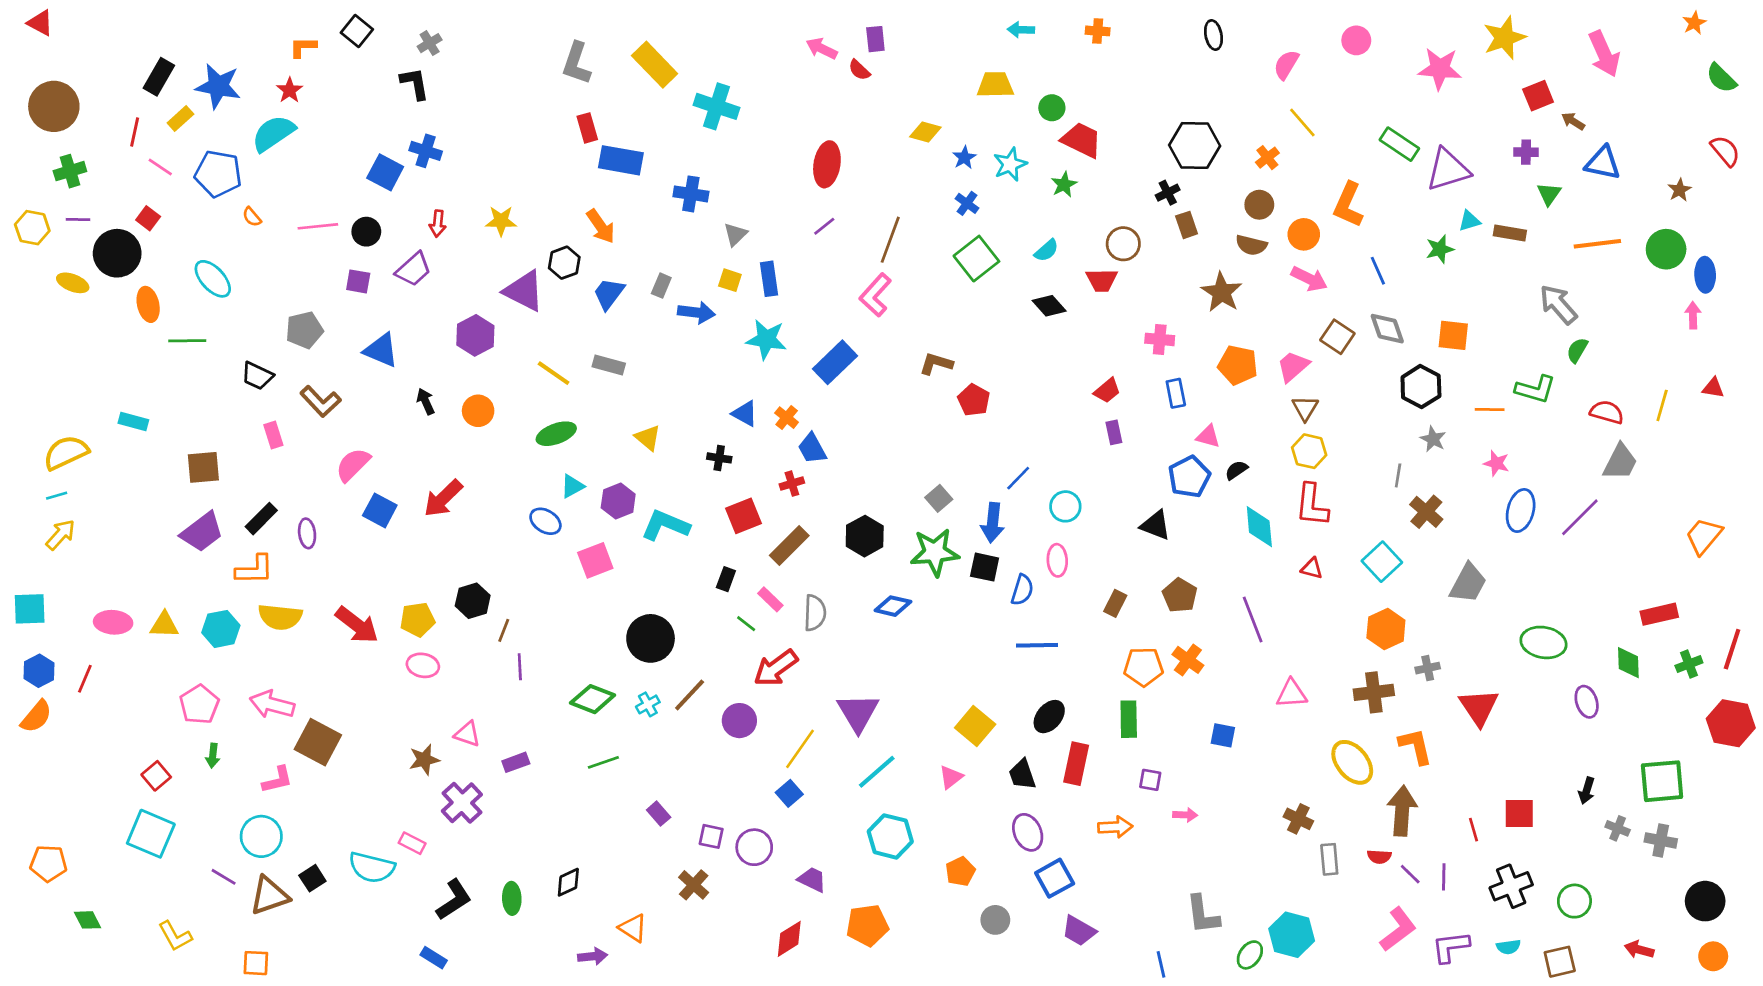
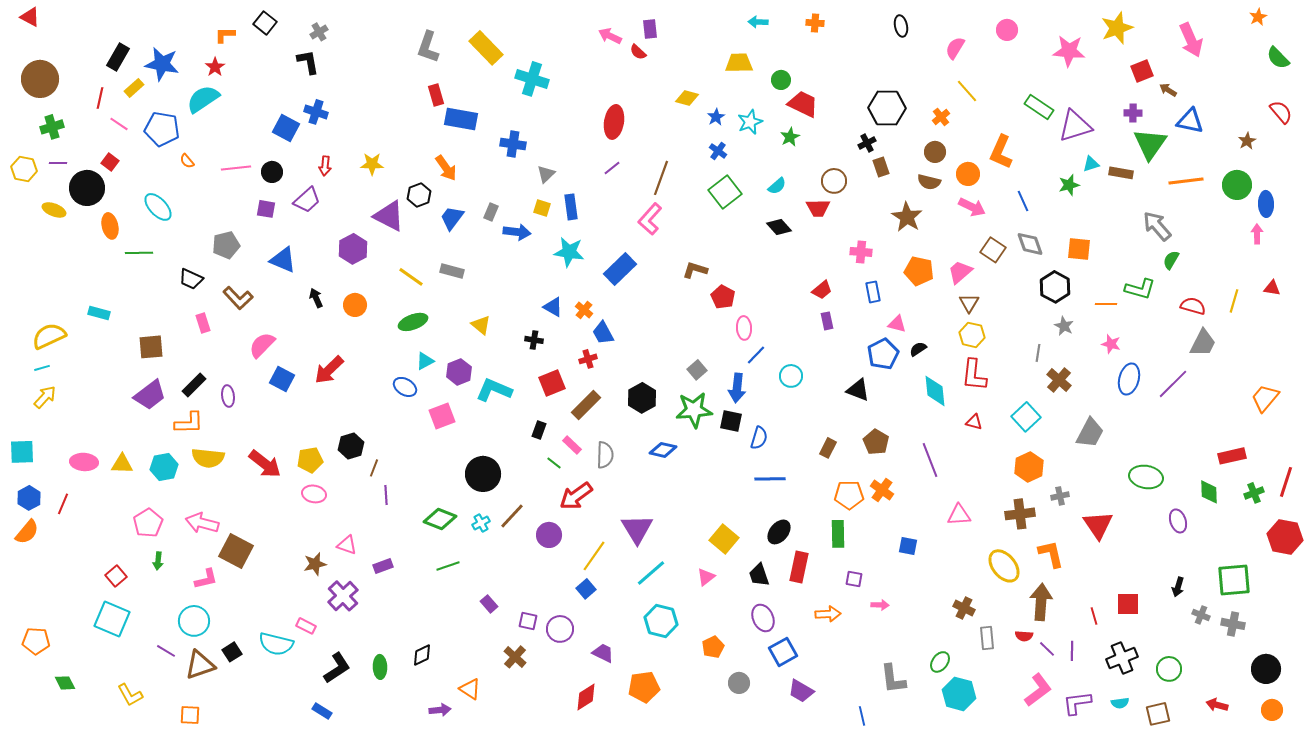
green triangle: (1549, 194) -> (1150, 144), size x1.8
pink ellipse: (1057, 560) -> (744, 328), moved
green ellipse: (1250, 955) -> (940, 662), moved

